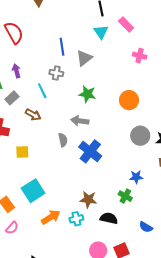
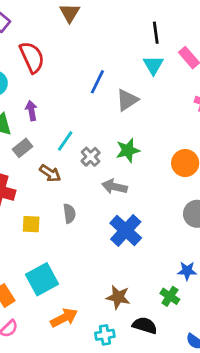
blue line: (62, 47) -> (97, 82), turned 30
gray cross: (56, 73) -> (91, 157), moved, turned 32
cyan line: (42, 91) -> (65, 141), turned 56
green star: (87, 94) -> (128, 150), turned -30
gray semicircle: (63, 140) -> (69, 213), moved
cyan cross: (76, 219) -> (105, 335), moved

